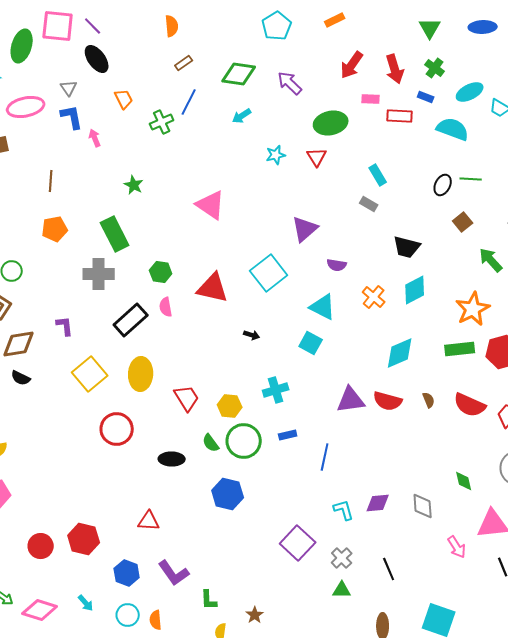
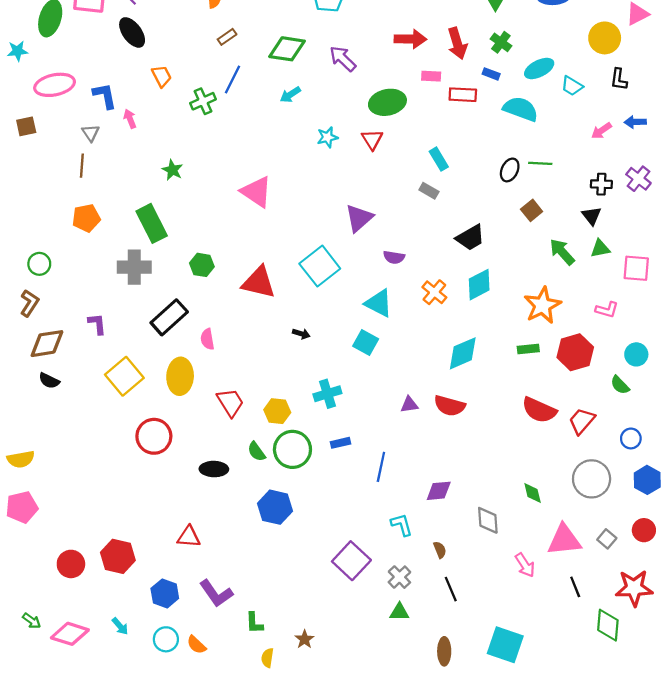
red arrow: (352, 65) -> (410, 39), turned -124
gray triangle: (69, 88) -> (91, 133), moved
black trapezoid: (407, 247) -> (470, 238), turned -44
pink semicircle: (166, 307) -> (207, 339), moved
green rectangle: (460, 349) -> (528, 349), size x0.7
purple triangle: (351, 400) -> (409, 405), size x0.6
brown semicircle: (429, 400) -> (440, 550), moved
purple diamond: (378, 503) -> (439, 491), moved
orange semicircle: (156, 620) -> (196, 645), turned -42

